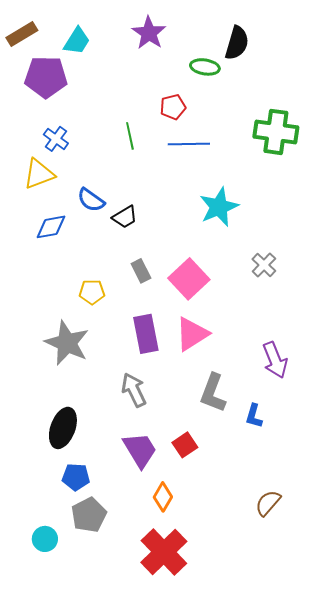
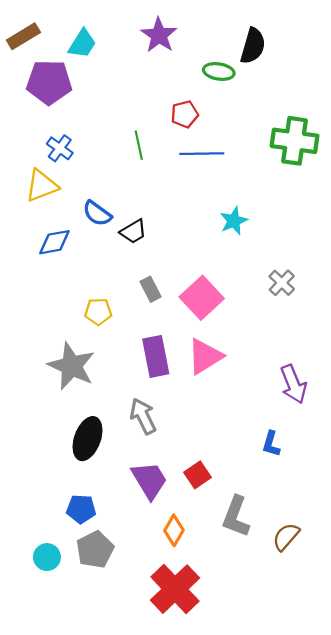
cyan star: (219, 207) -> (234, 221), size x0.7
gray L-shape: (213, 393) -> (236, 516), moved
black ellipse: (63, 428) -> (88, 439), moved
cyan circle: (45, 539) -> (47, 557), moved

